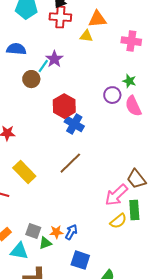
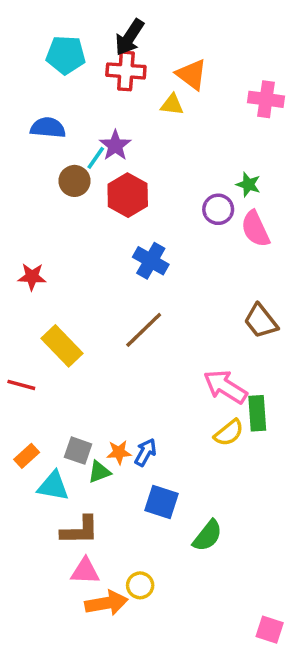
orange triangle: (97, 19) -> (192, 75), turned 42
pink cross: (131, 41) -> (266, 99), moved
red hexagon: (64, 106) -> (128, 195), moved
brown trapezoid: (136, 179) -> (261, 321), moved
pink arrow: (116, 195) -> (225, 387), turned 75

